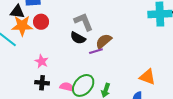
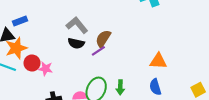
red circle: (41, 22) -> (32, 63), moved
pink star: (42, 61) -> (46, 69), moved

